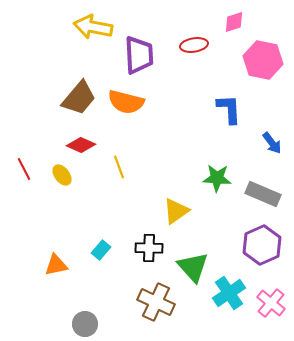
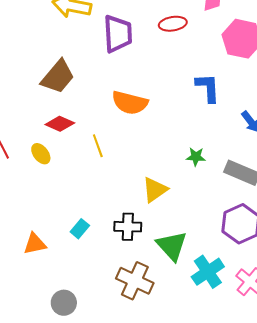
orange semicircle: (126, 102) -> (130, 103), moved
green star: (217, 178) -> (196, 157), size x0.7

